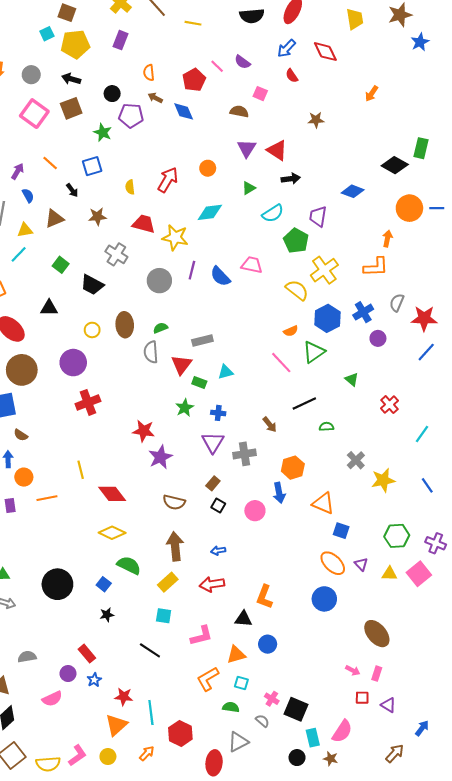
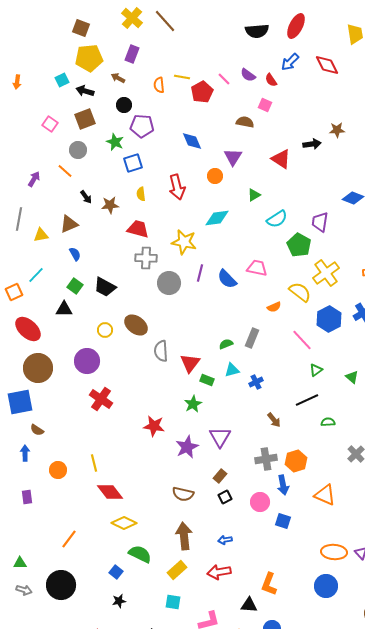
yellow line: (193, 23) -> (182, 77), moved
cyan square: (47, 34) -> (62, 80), moved
gray circle: (31, 75) -> (78, 150), moved
red semicircle: (292, 76) -> (271, 80), moved
brown arrow: (155, 98) -> (118, 78), moved
blue diamond: (184, 111) -> (192, 141), moved
pink square: (34, 114) -> (50, 124), size x0.6
brown star: (316, 120) -> (337, 130), moved
purple triangle: (247, 148) -> (233, 157), moved
blue square: (92, 166) -> (133, 163), moved
black arrow: (291, 179) -> (312, 144), moved
red arrow: (168, 180) -> (177, 187), turned 135
blue semicircle: (28, 195) -> (75, 254), moved
brown star: (97, 217) -> (110, 205), moved
red trapezoid: (144, 224) -> (138, 229), moved
cyan line: (19, 254) -> (36, 275), moved
gray cross: (116, 254) -> (146, 258), moved, turned -30
green square: (61, 265) -> (75, 286), moved
brown ellipse: (125, 325) -> (136, 325), turned -50
green semicircle: (160, 328) -> (226, 344), moved
orange semicircle: (291, 331) -> (274, 307), moved
gray rectangle: (202, 340) -> (252, 338), moved, turned -54
green triangle: (314, 352) -> (316, 370), moved, size x0.6
pink line: (281, 363) -> (302, 340), moved
red cross: (88, 402) -> (101, 399), turned -35
blue cross: (218, 413) -> (256, 382), moved, turned -32
gray cross: (244, 454) -> (266, 459), moved
purple star: (160, 457) -> (187, 447), moved
orange circle: (24, 477) -> (58, 470), moved
red diamond: (112, 494) -> (110, 492), moved
orange line: (47, 498) -> (69, 539), moved, turned -42
black square: (218, 505) -> (225, 497), turned 32
blue square: (341, 531) -> (283, 521), moved
orange ellipse: (333, 563) -> (334, 552), turned -40
black circle: (57, 584) -> (61, 585), moved

